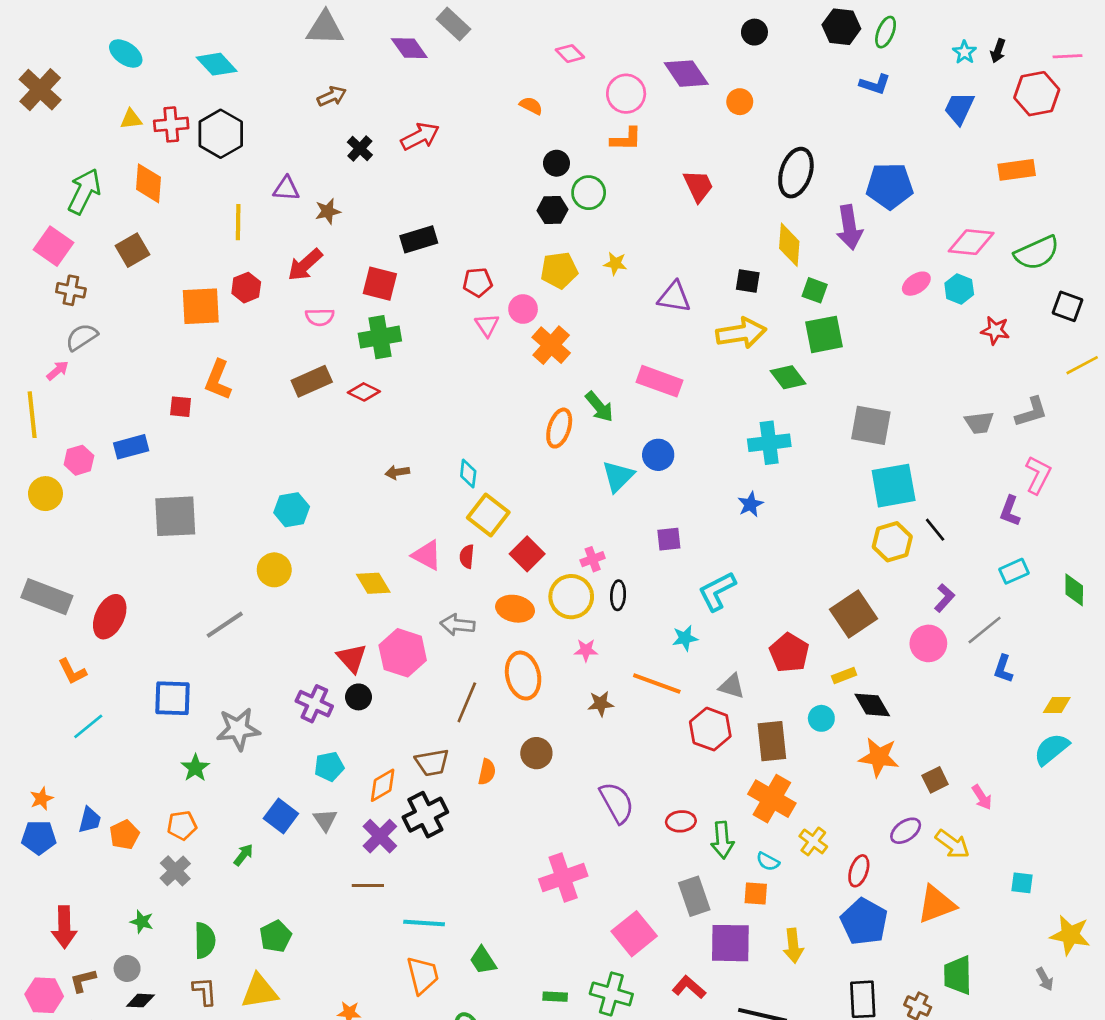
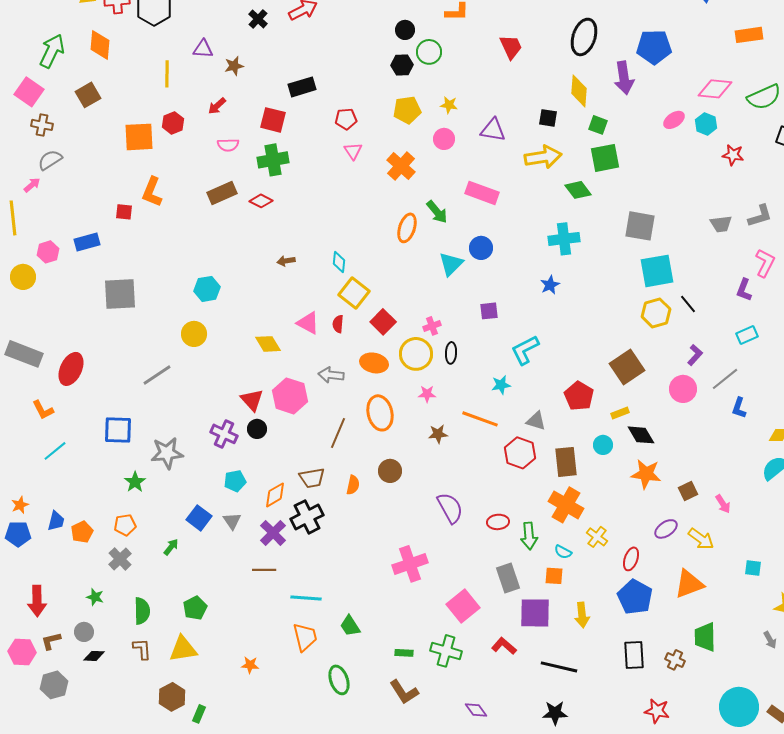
red arrow: (305, 265) -> (217, 106), size x0.7
pink circle: (523, 309) -> (444, 139), moved

